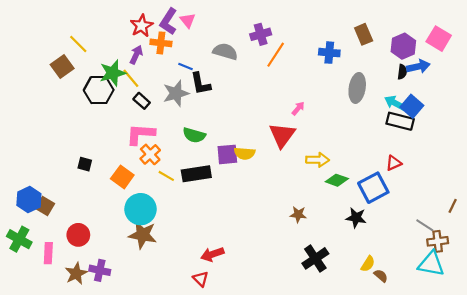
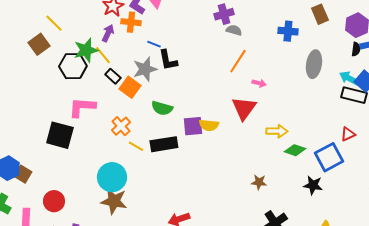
gray semicircle: (225, 51) -> (234, 30), moved, size x0.7
orange line: (276, 55) -> (238, 61), moved
pink arrow: (298, 108) -> (259, 83), turned 64
pink L-shape: (141, 134) -> (82, 107), moved
black square: (85, 164) -> (60, 135), size x2.0
orange square: (122, 177) -> (130, 87), moved

